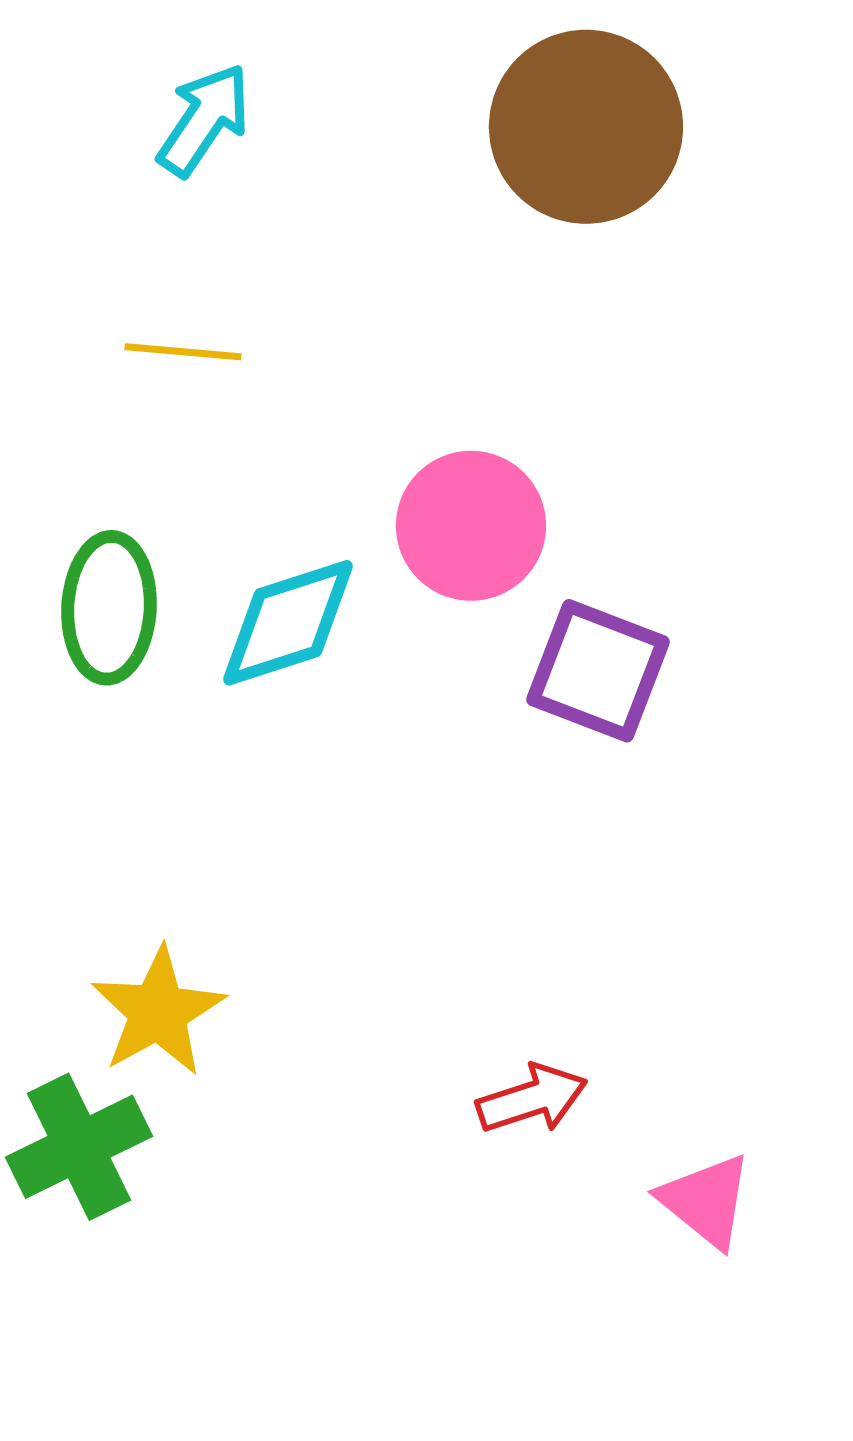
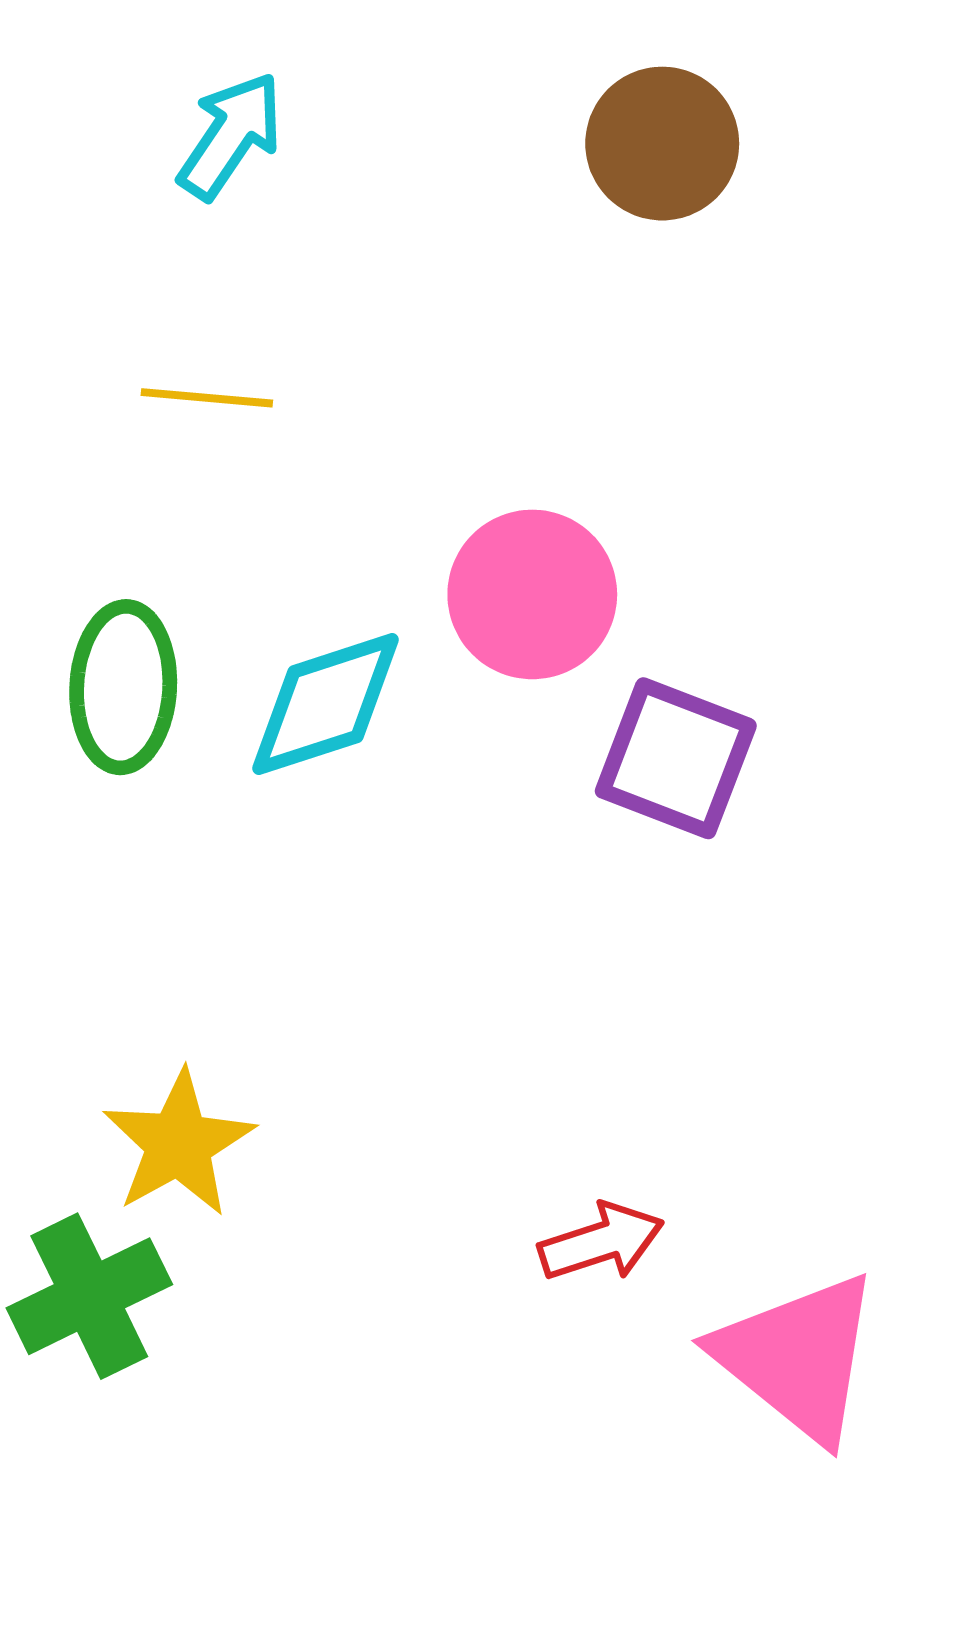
brown circle: (586, 127) -> (662, 144), size x0.7
pink triangle: (706, 1201) -> (798, 1357), size x1.6

